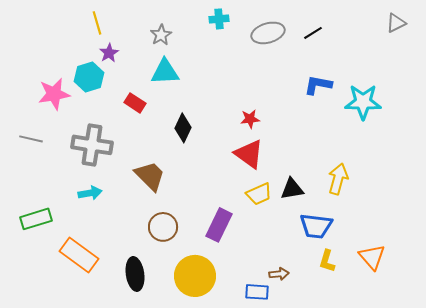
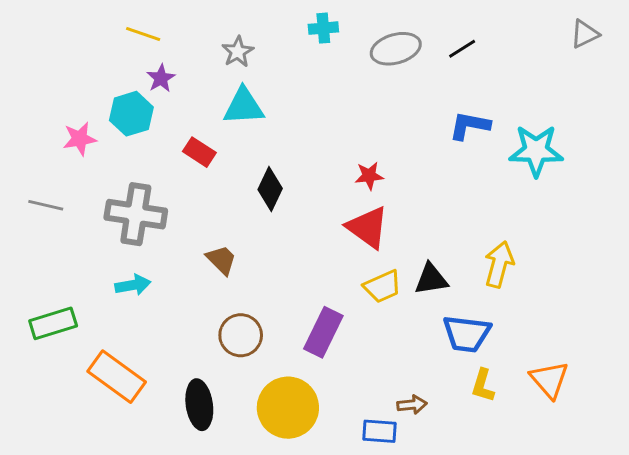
yellow line: (97, 23) -> (143, 34), turned -55
pink star: (54, 94) -> (80, 139), size x0.7
brown trapezoid: (150, 176) -> (221, 260), size x0.7

